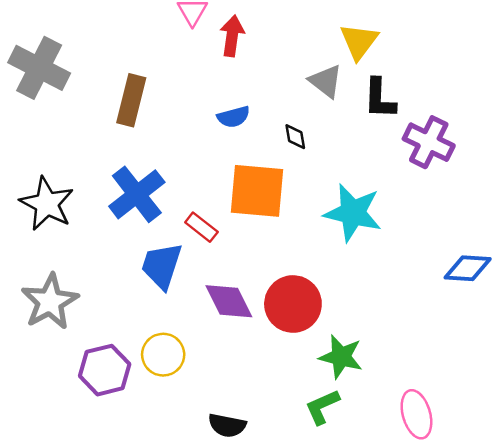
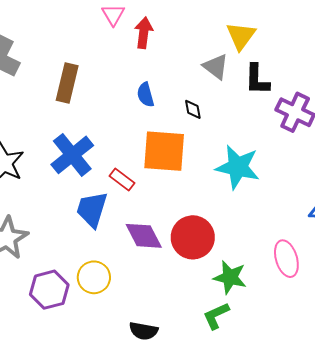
blue semicircle: (234, 117) -> (145, 95), turned 90
pink ellipse: (416, 414) -> (286, 259), moved

